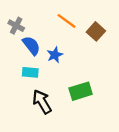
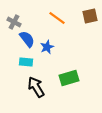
brown square: (96, 31) -> (90, 16), moved, turned 35

